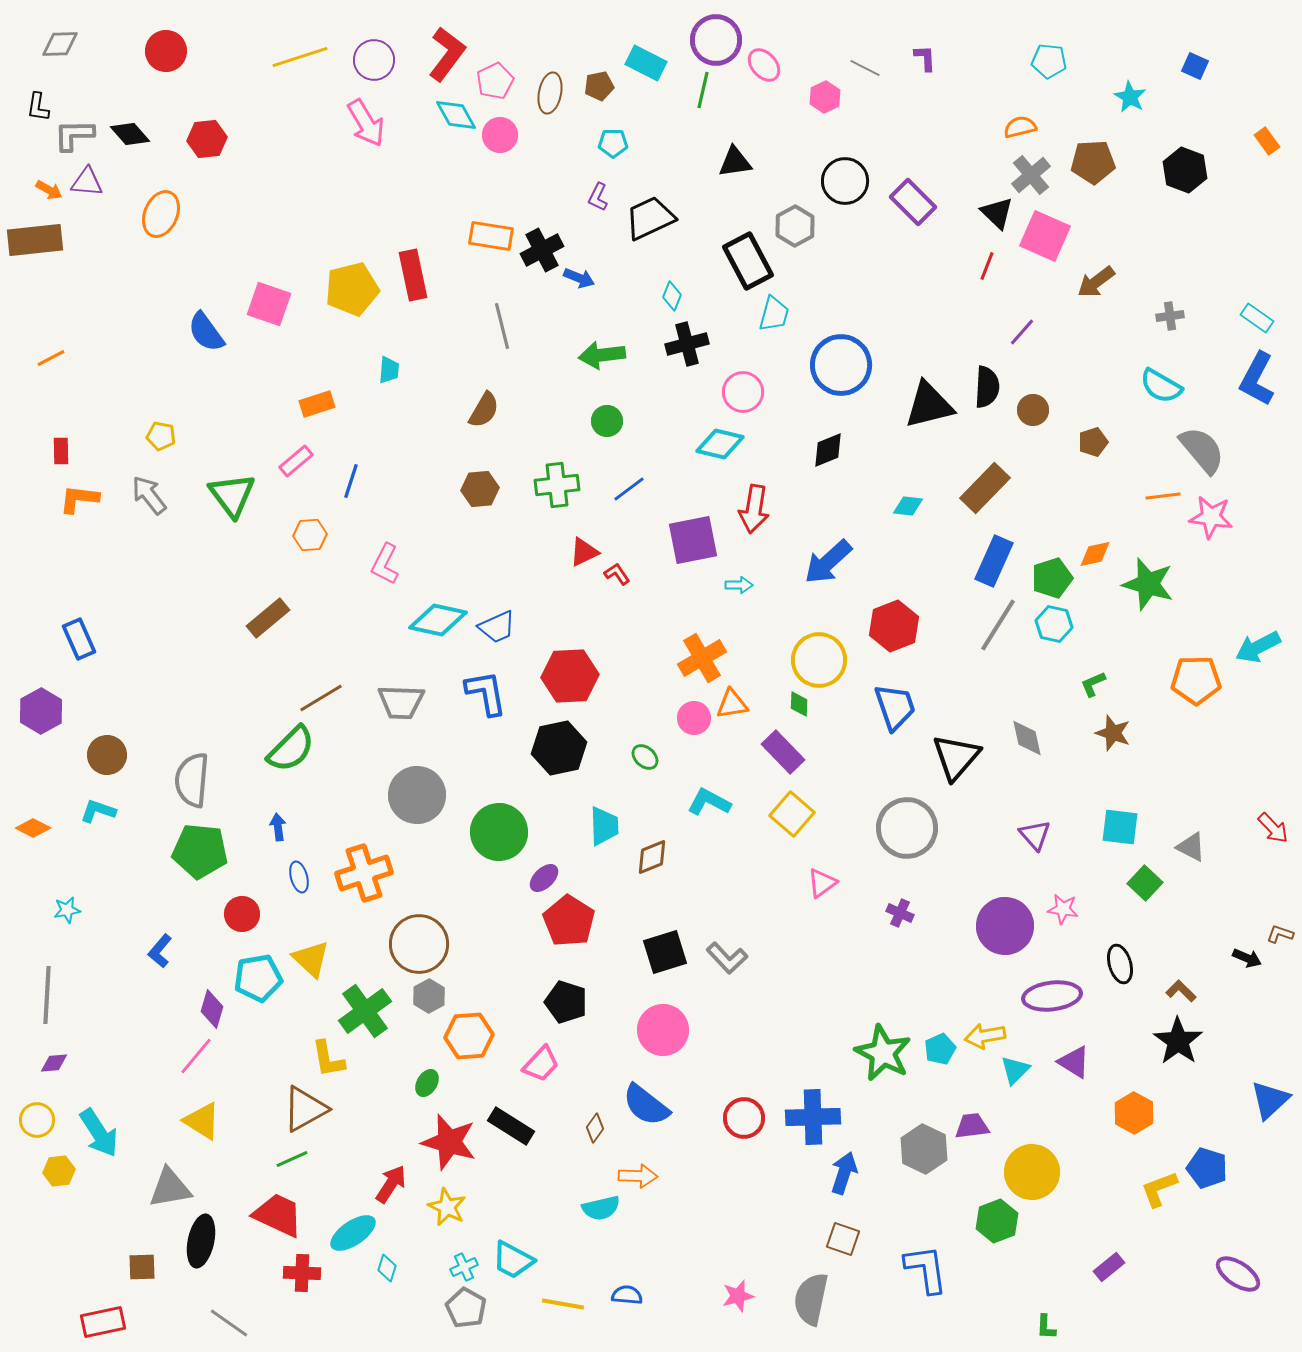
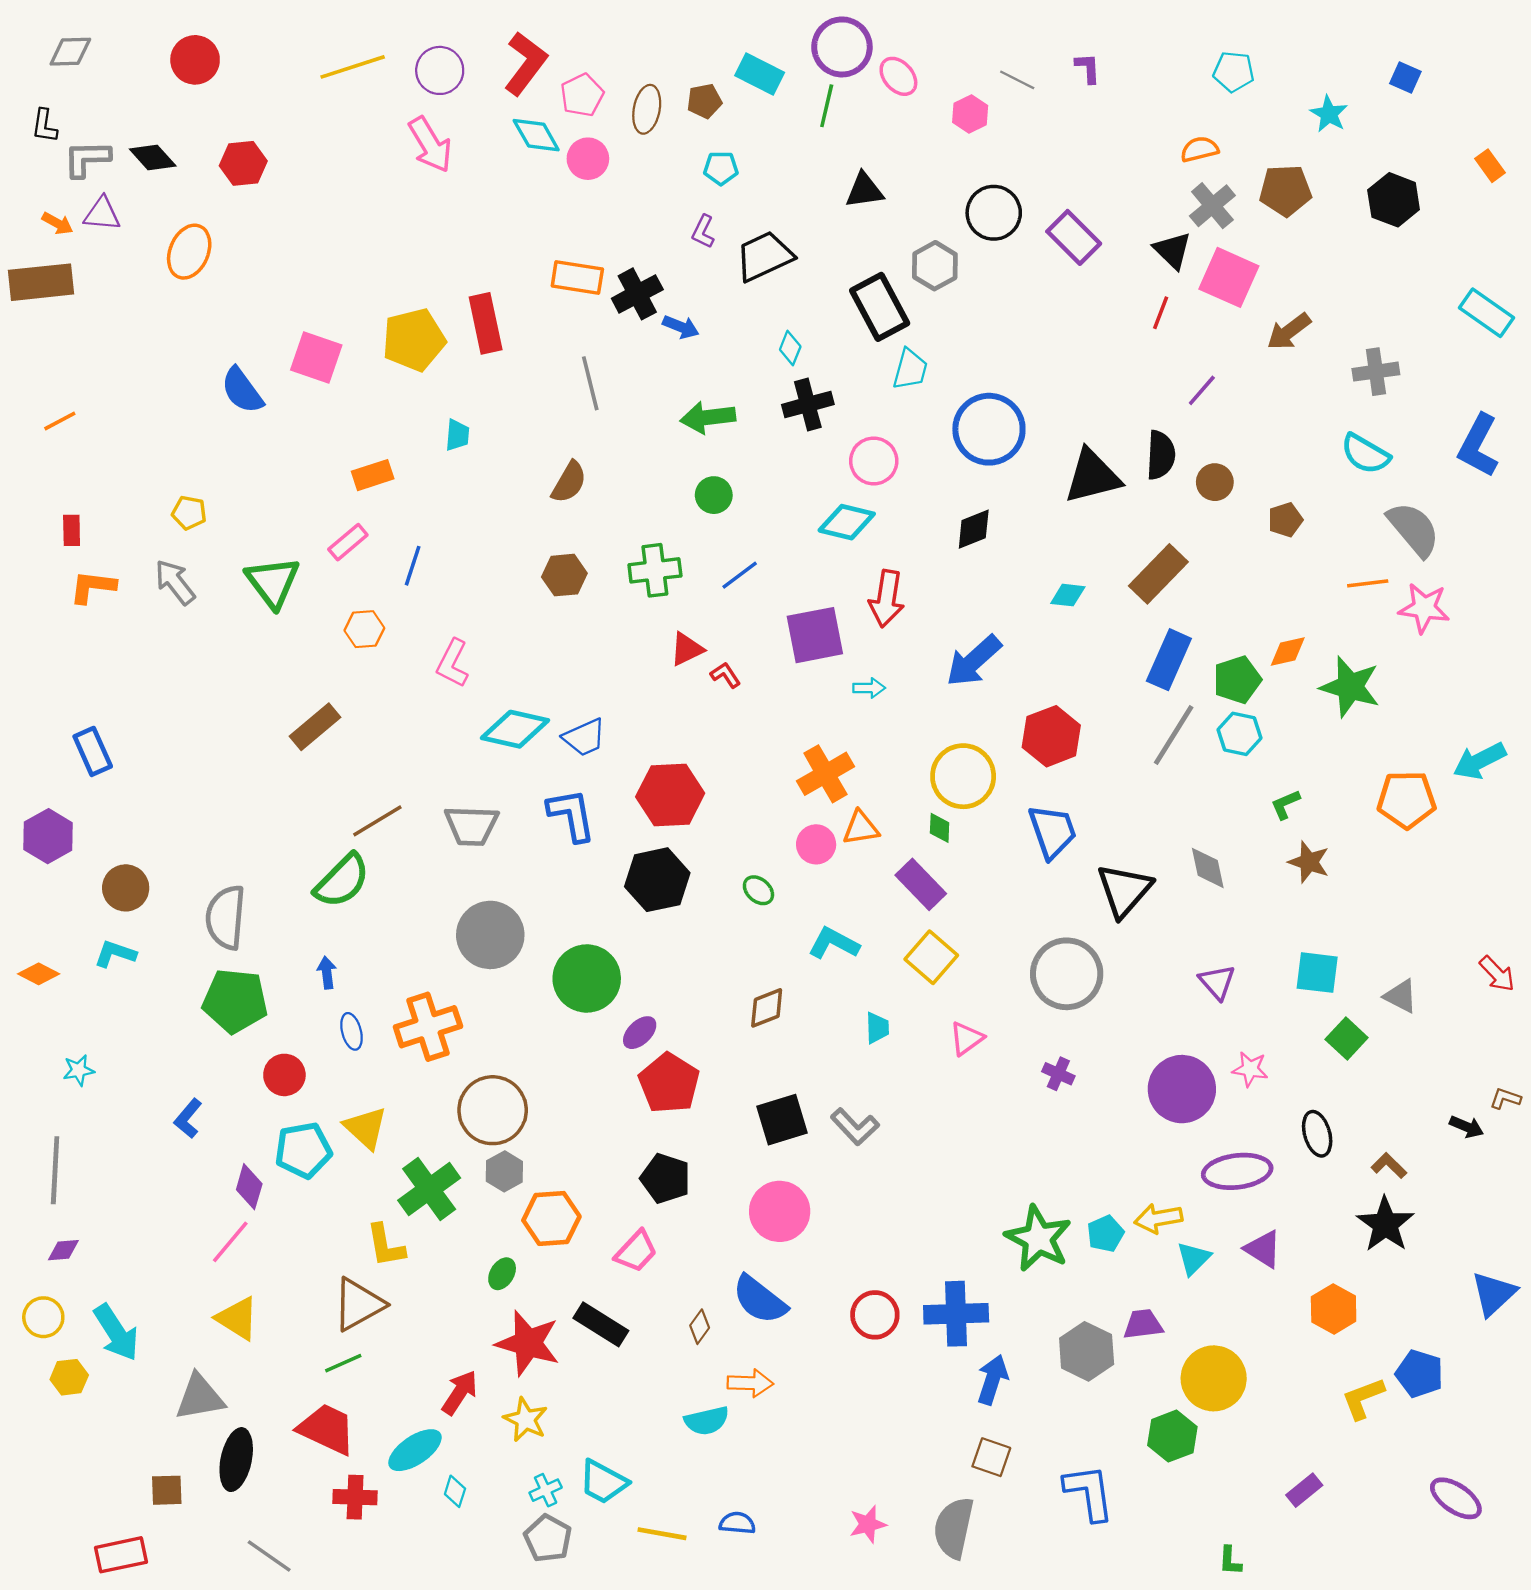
gray cross: (1170, 316) -> (1376, 372), size x1.4
cyan rectangle: (1257, 318) -> (1487, 313), moved, size x1.4
cyan trapezoid: (604, 826) -> (877, 1028), moved, size x0.7

